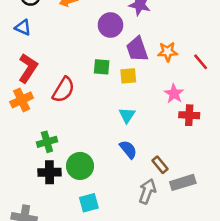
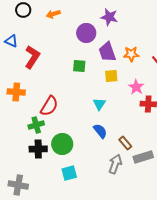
blue triangle: (23, 28) -> (11, 41), moved
red L-shape: (28, 68) -> (32, 57), moved
yellow square: (128, 76) -> (111, 76), moved
red semicircle: (63, 90) -> (49, 106), moved
orange cross: (22, 100) -> (16, 92), turned 30

